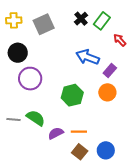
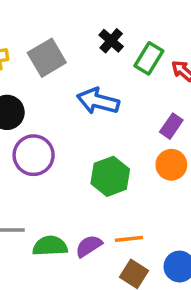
green rectangle: (102, 21) -> (149, 58), moved
blue arrow: (88, 57) -> (98, 101), moved
green semicircle: (36, 118) -> (50, 246), moved, turned -30

